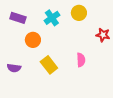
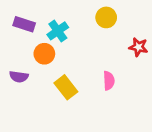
cyan cross: (52, 18) -> (58, 31), moved
purple semicircle: (14, 68) -> (19, 77), moved

